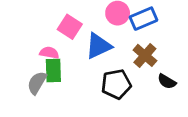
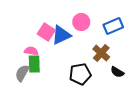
blue rectangle: (144, 19) -> (113, 26), moved
blue triangle: (98, 46) -> (61, 35), moved

